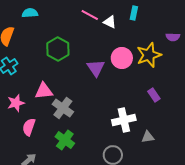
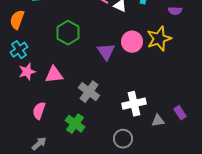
purple semicircle: (173, 37) -> (175, 11), moved
purple rectangle: (154, 95) -> (180, 113), moved
pink star: (16, 103) -> (27, 72), moved
gray cross: (63, 108) -> (89, 92), moved

